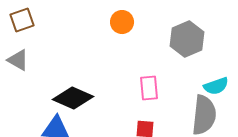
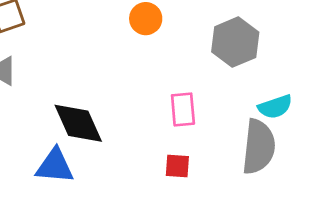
black diamond: (73, 98) -> (78, 123), turned 42

